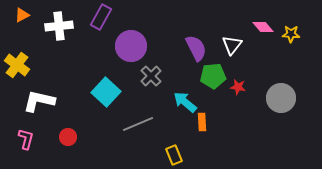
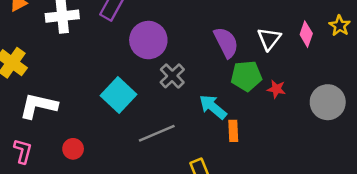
pink diamond: (263, 27) -> (306, 34), moved, turned 60
yellow star: (291, 34) -> (340, 26), turned 30

